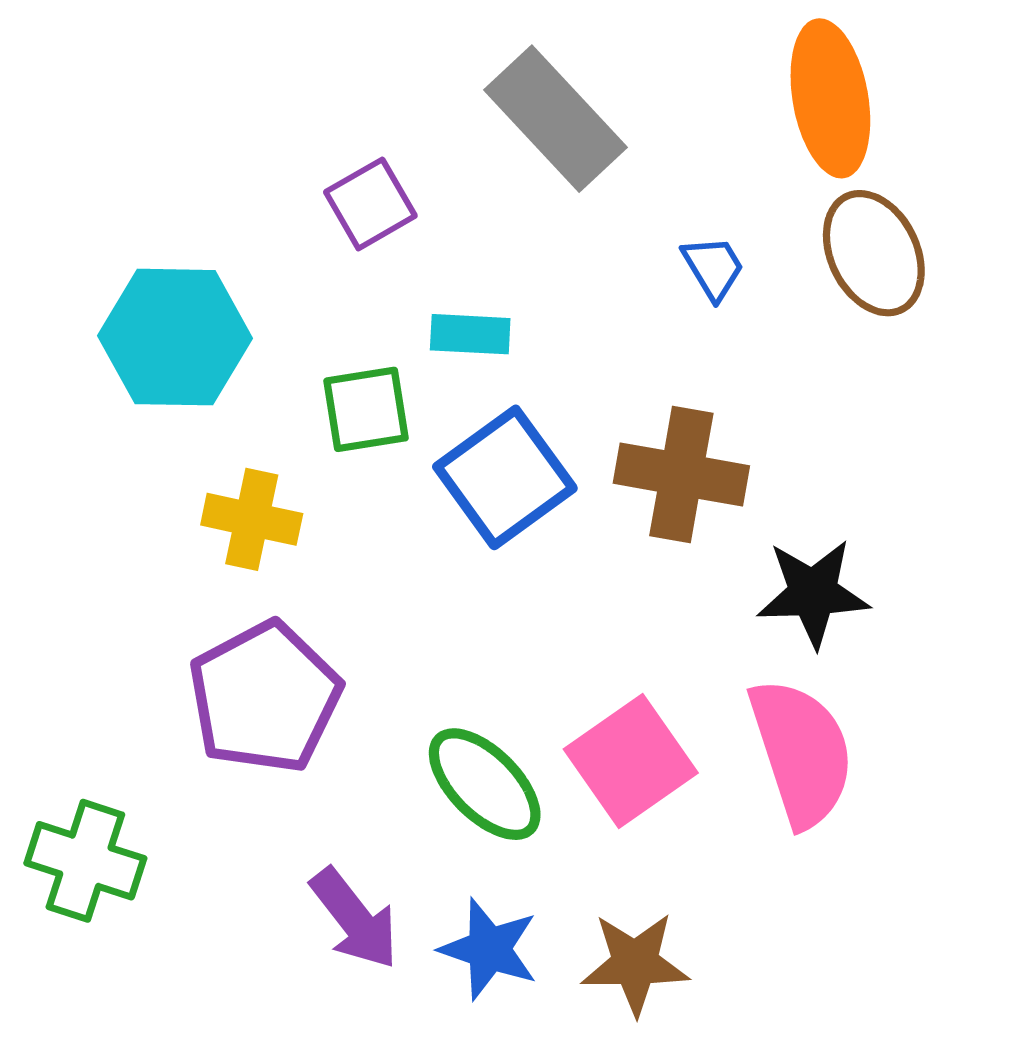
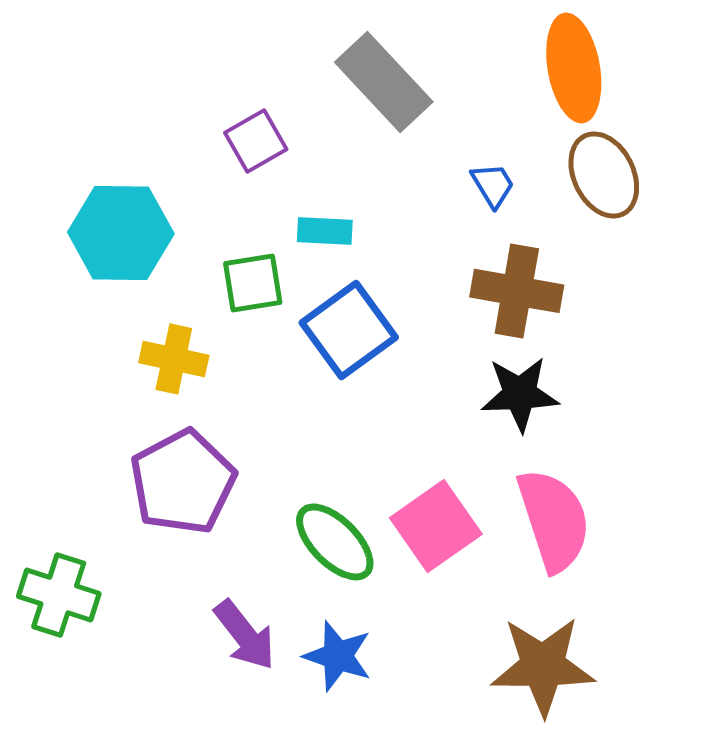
brown cross: (681, 475) -> (517, 291), moved
black star: (813, 593) -> (520, 394), moved
brown star: (635, 963) -> (543, 666), moved, size x1.4

